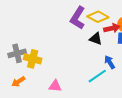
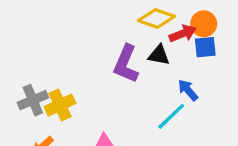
purple L-shape: (78, 18) -> (126, 64), moved
yellow cross: (33, 59) -> (60, 105), turned -30

